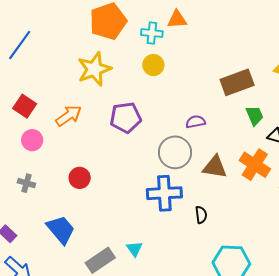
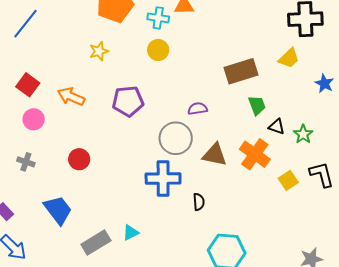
yellow star: (94, 69) -> (99, 51), size x0.6
orange arrow: (69, 116) -> (71, 97), turned -124
cyan triangle: (134, 249) -> (131, 233), turned 36

